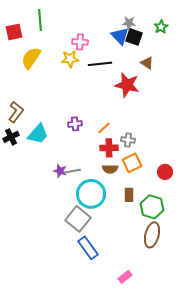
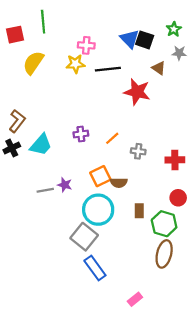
gray star: (129, 23) -> (179, 53), moved
red cross: (109, 148) -> (175, 160), moved
orange square: (132, 163) -> (100, 176), moved
gray line: (73, 171) -> (45, 190), moved
red circle: (165, 172) -> (178, 198), moved

